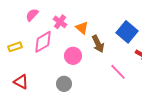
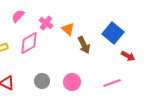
pink circle: (73, 56) -> (72, 82), moved
pink line: (118, 72) -> (112, 83), moved, turned -66
gray circle: (64, 84) -> (42, 81), moved

